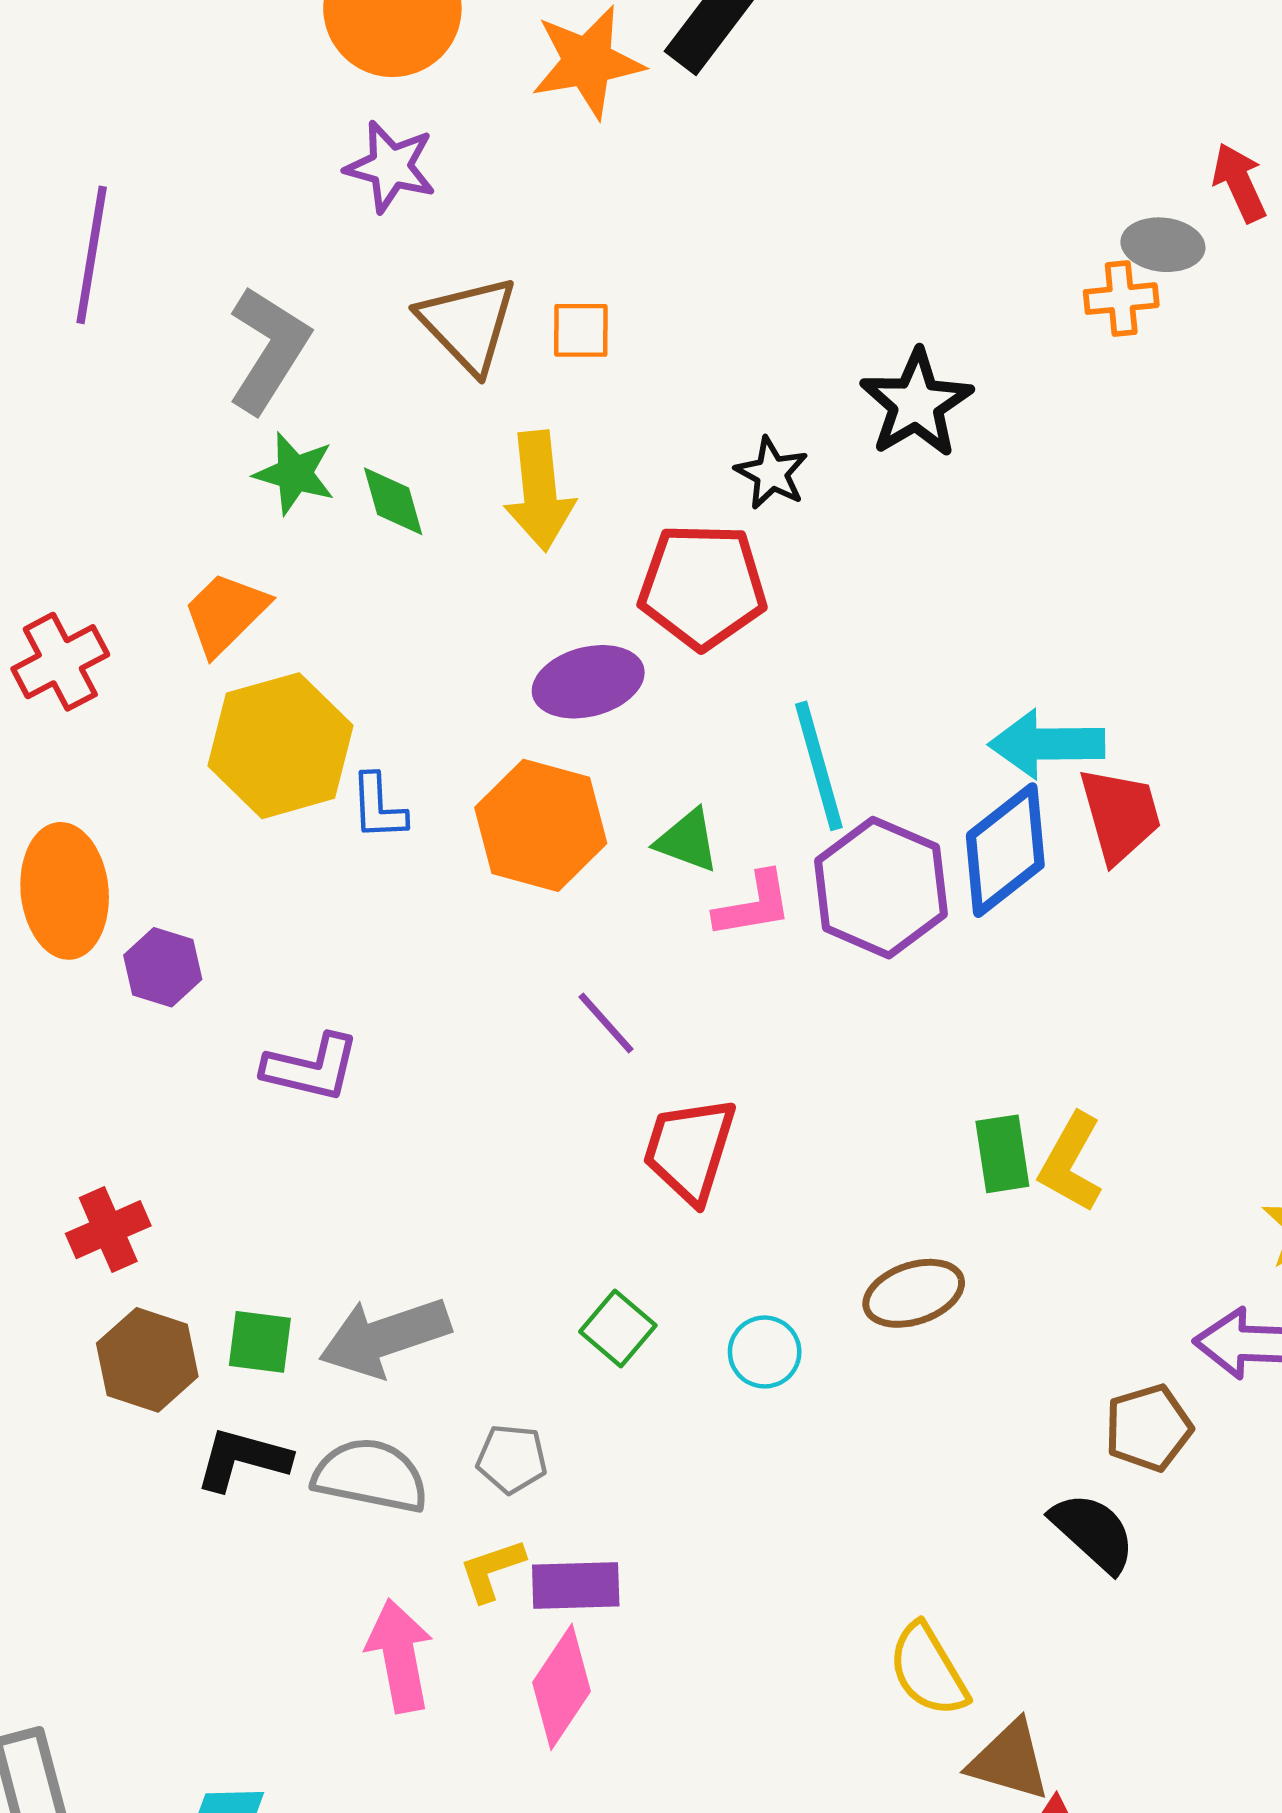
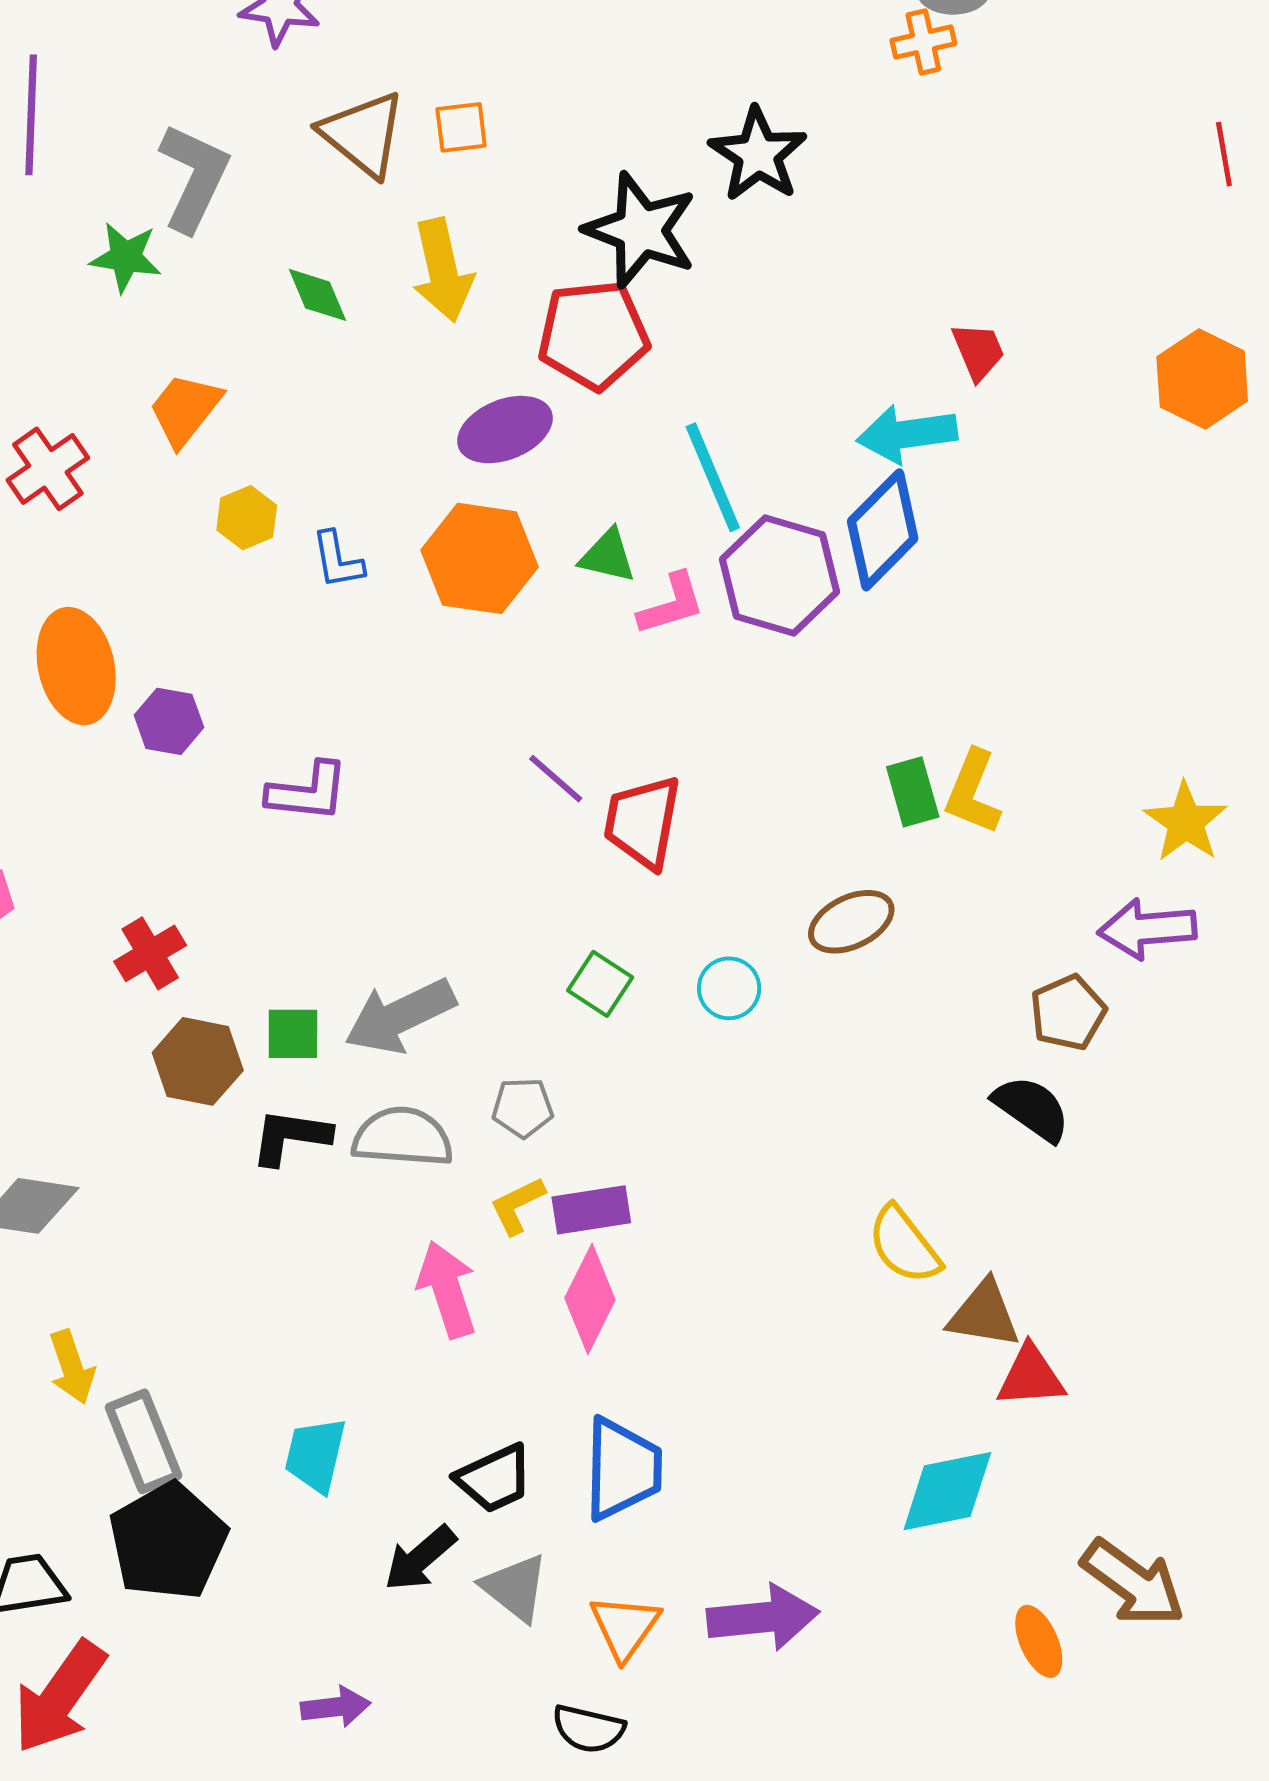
black star: (772, 473) -> (641, 230), size x1.8
green star: (294, 474) -> (126, 257), moved
yellow hexagon: (281, 746) -> (247, 518), size x0.5
red trapezoid: (1120, 815) -> (978, 351), moved, size x0.7
purple line: (606, 1023) -> (556, 779), moved

